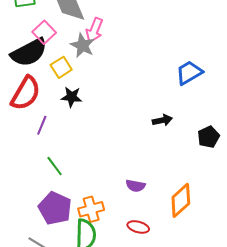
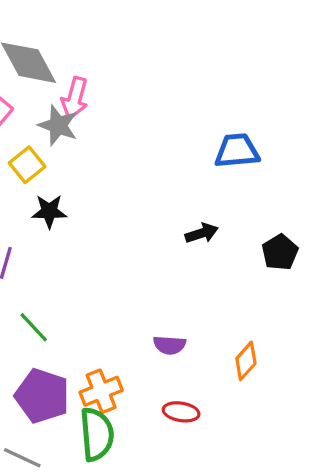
blue trapezoid: (189, 73) -> (237, 151), turned 32
orange diamond: (181, 200) -> (246, 361), size x0.7

